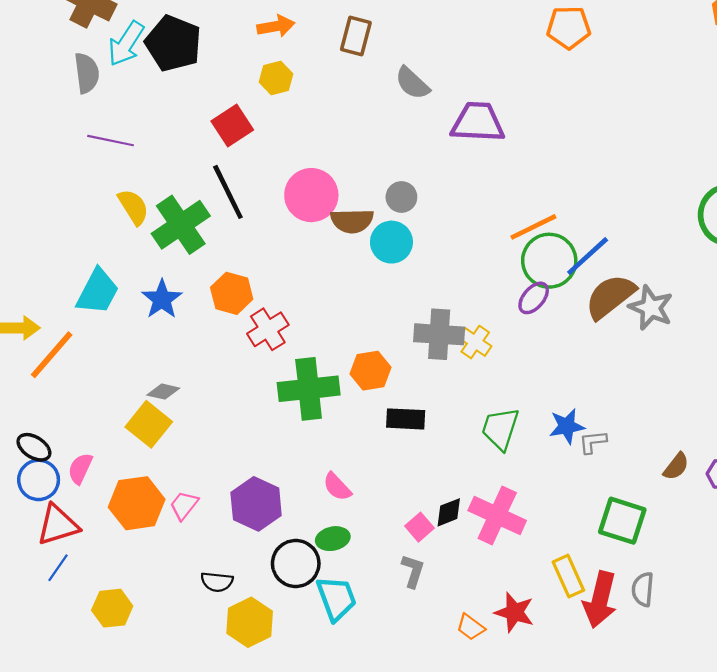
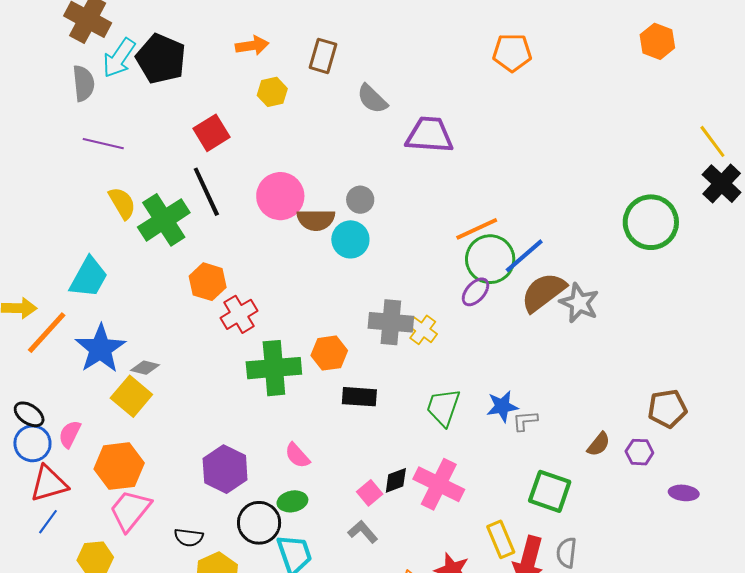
yellow hexagon: (276, 78) -> (272, 92), moved
blue star: (162, 299) -> (100, 349), moved, size x1.4
pink trapezoid: (184, 505) -> (130, 510), moved, size x1.6
gray L-shape: (413, 571) -> (363, 532), turned -60

